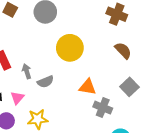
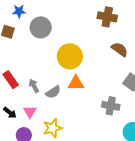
orange triangle: (88, 87) -> (76, 83), moved

